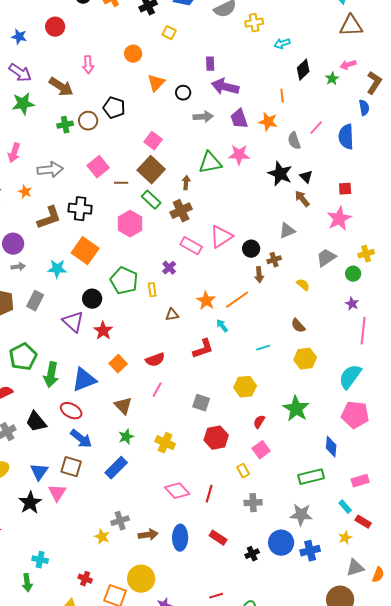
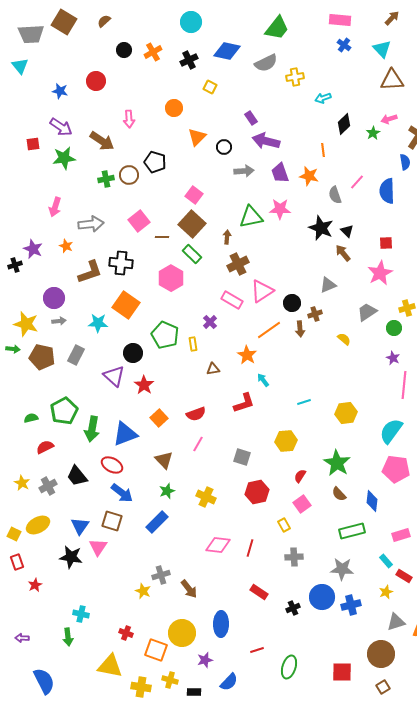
purple rectangle: (210, 64) -> (251, 118), turned -32
brown cross: (181, 211) -> (238, 264), moved
orange line: (237, 300) -> (269, 330), moved
brown semicircle: (298, 326) -> (339, 494), moved
pink diamond: (177, 491) -> (218, 545), turned -40
black star: (30, 503) -> (71, 557), turned -30
brown arrow: (148, 535) -> (189, 589), turned 60
blue ellipse: (180, 538) -> (221, 624), moved

